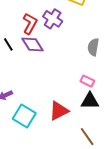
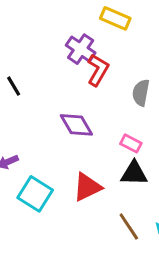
red L-shape: (30, 24) -> (98, 70), moved
purple diamond: (33, 44) -> (76, 125), moved

